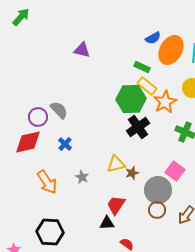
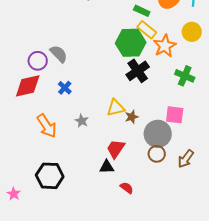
pink square: (175, 171) -> (175, 115), turned -30

